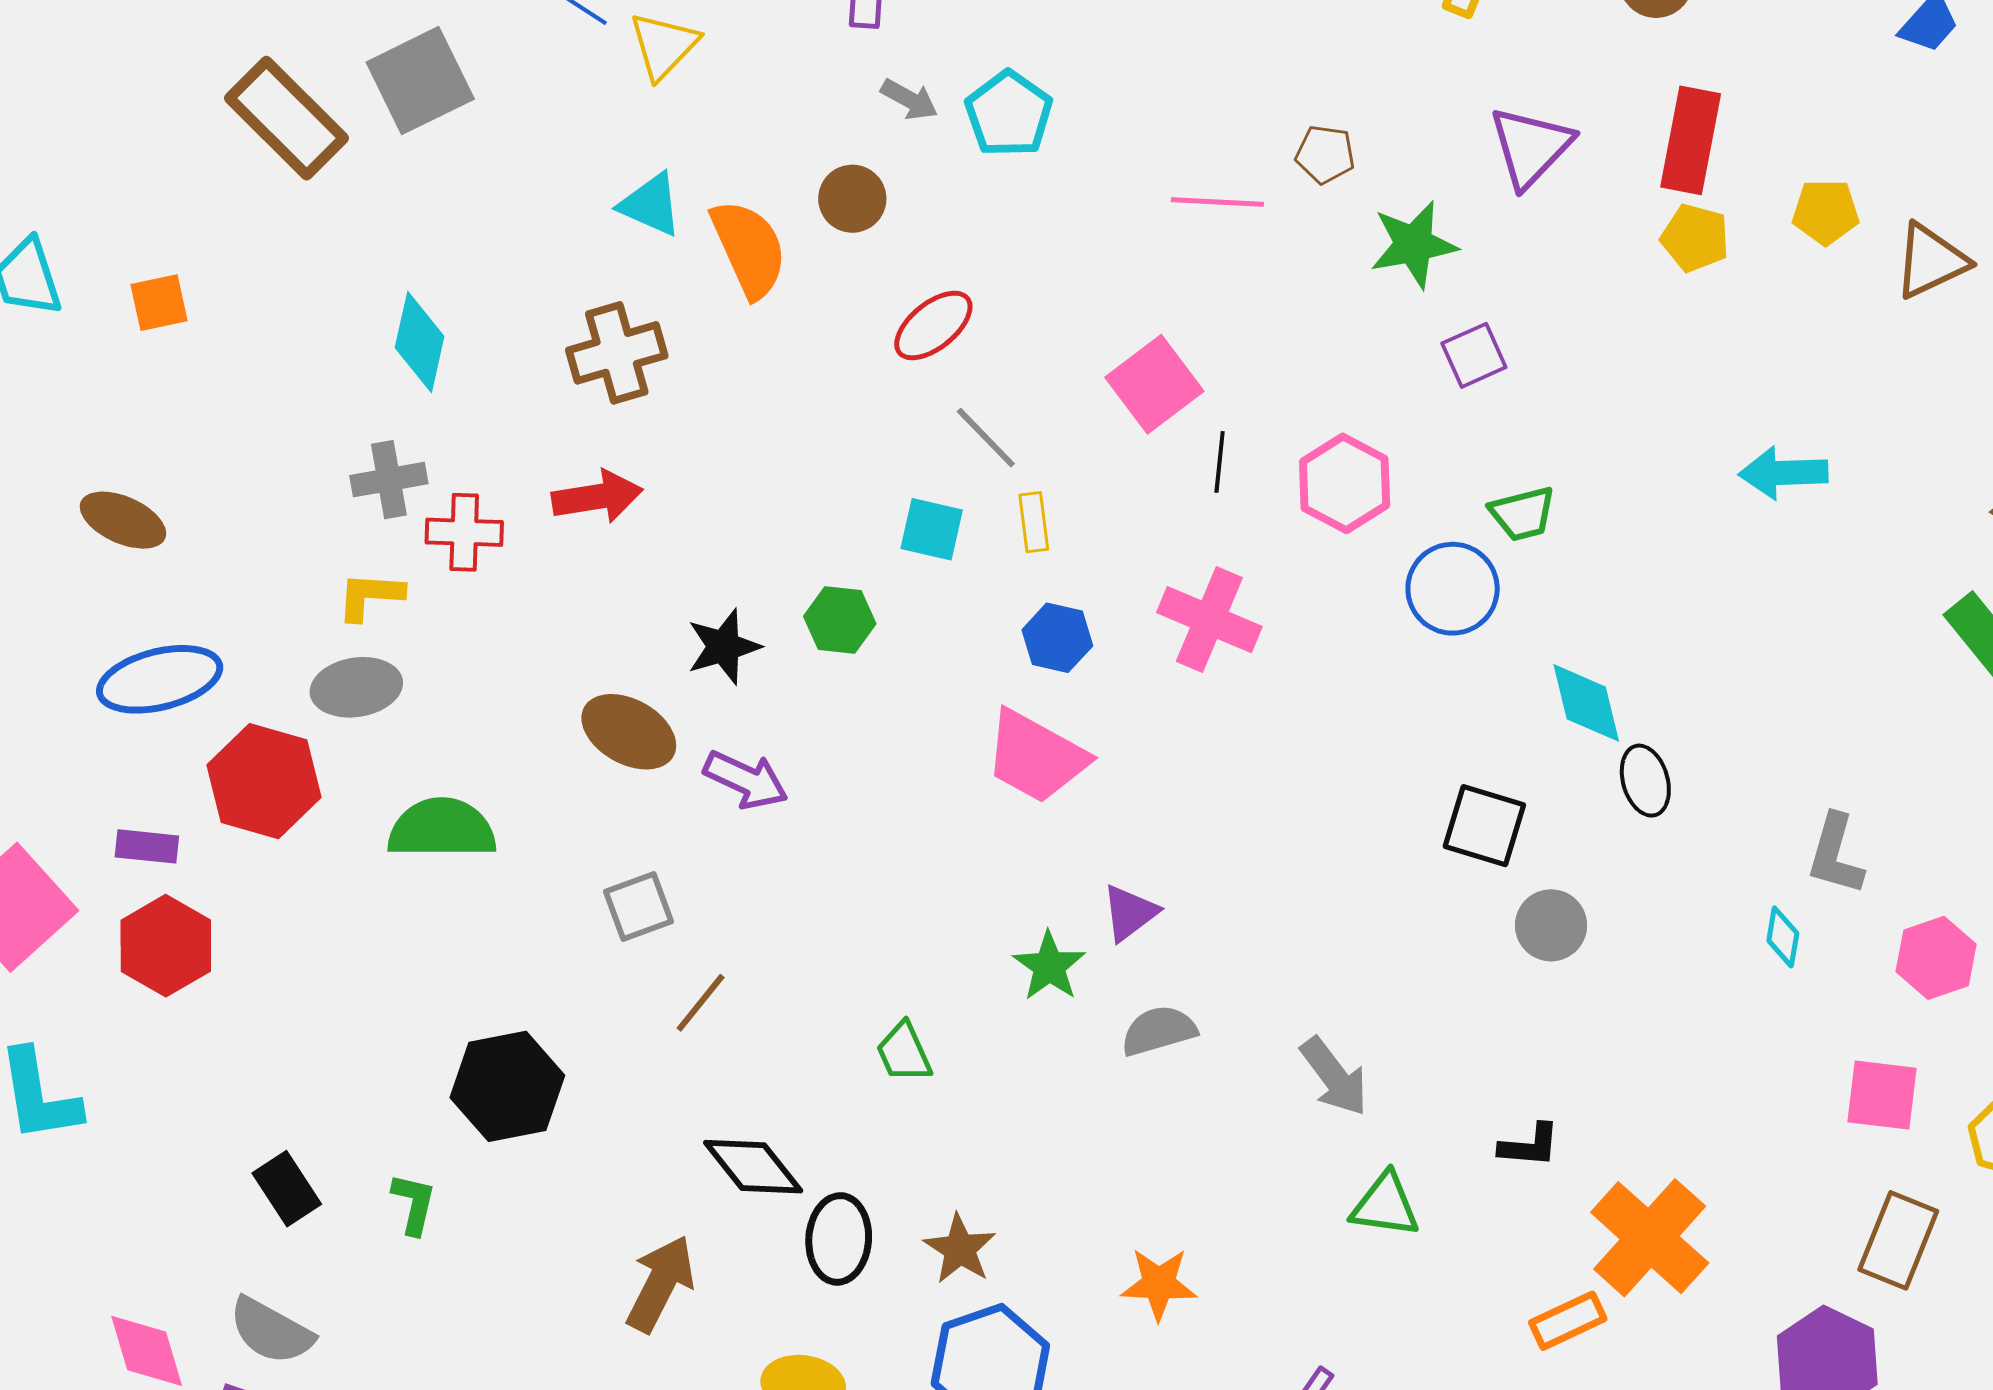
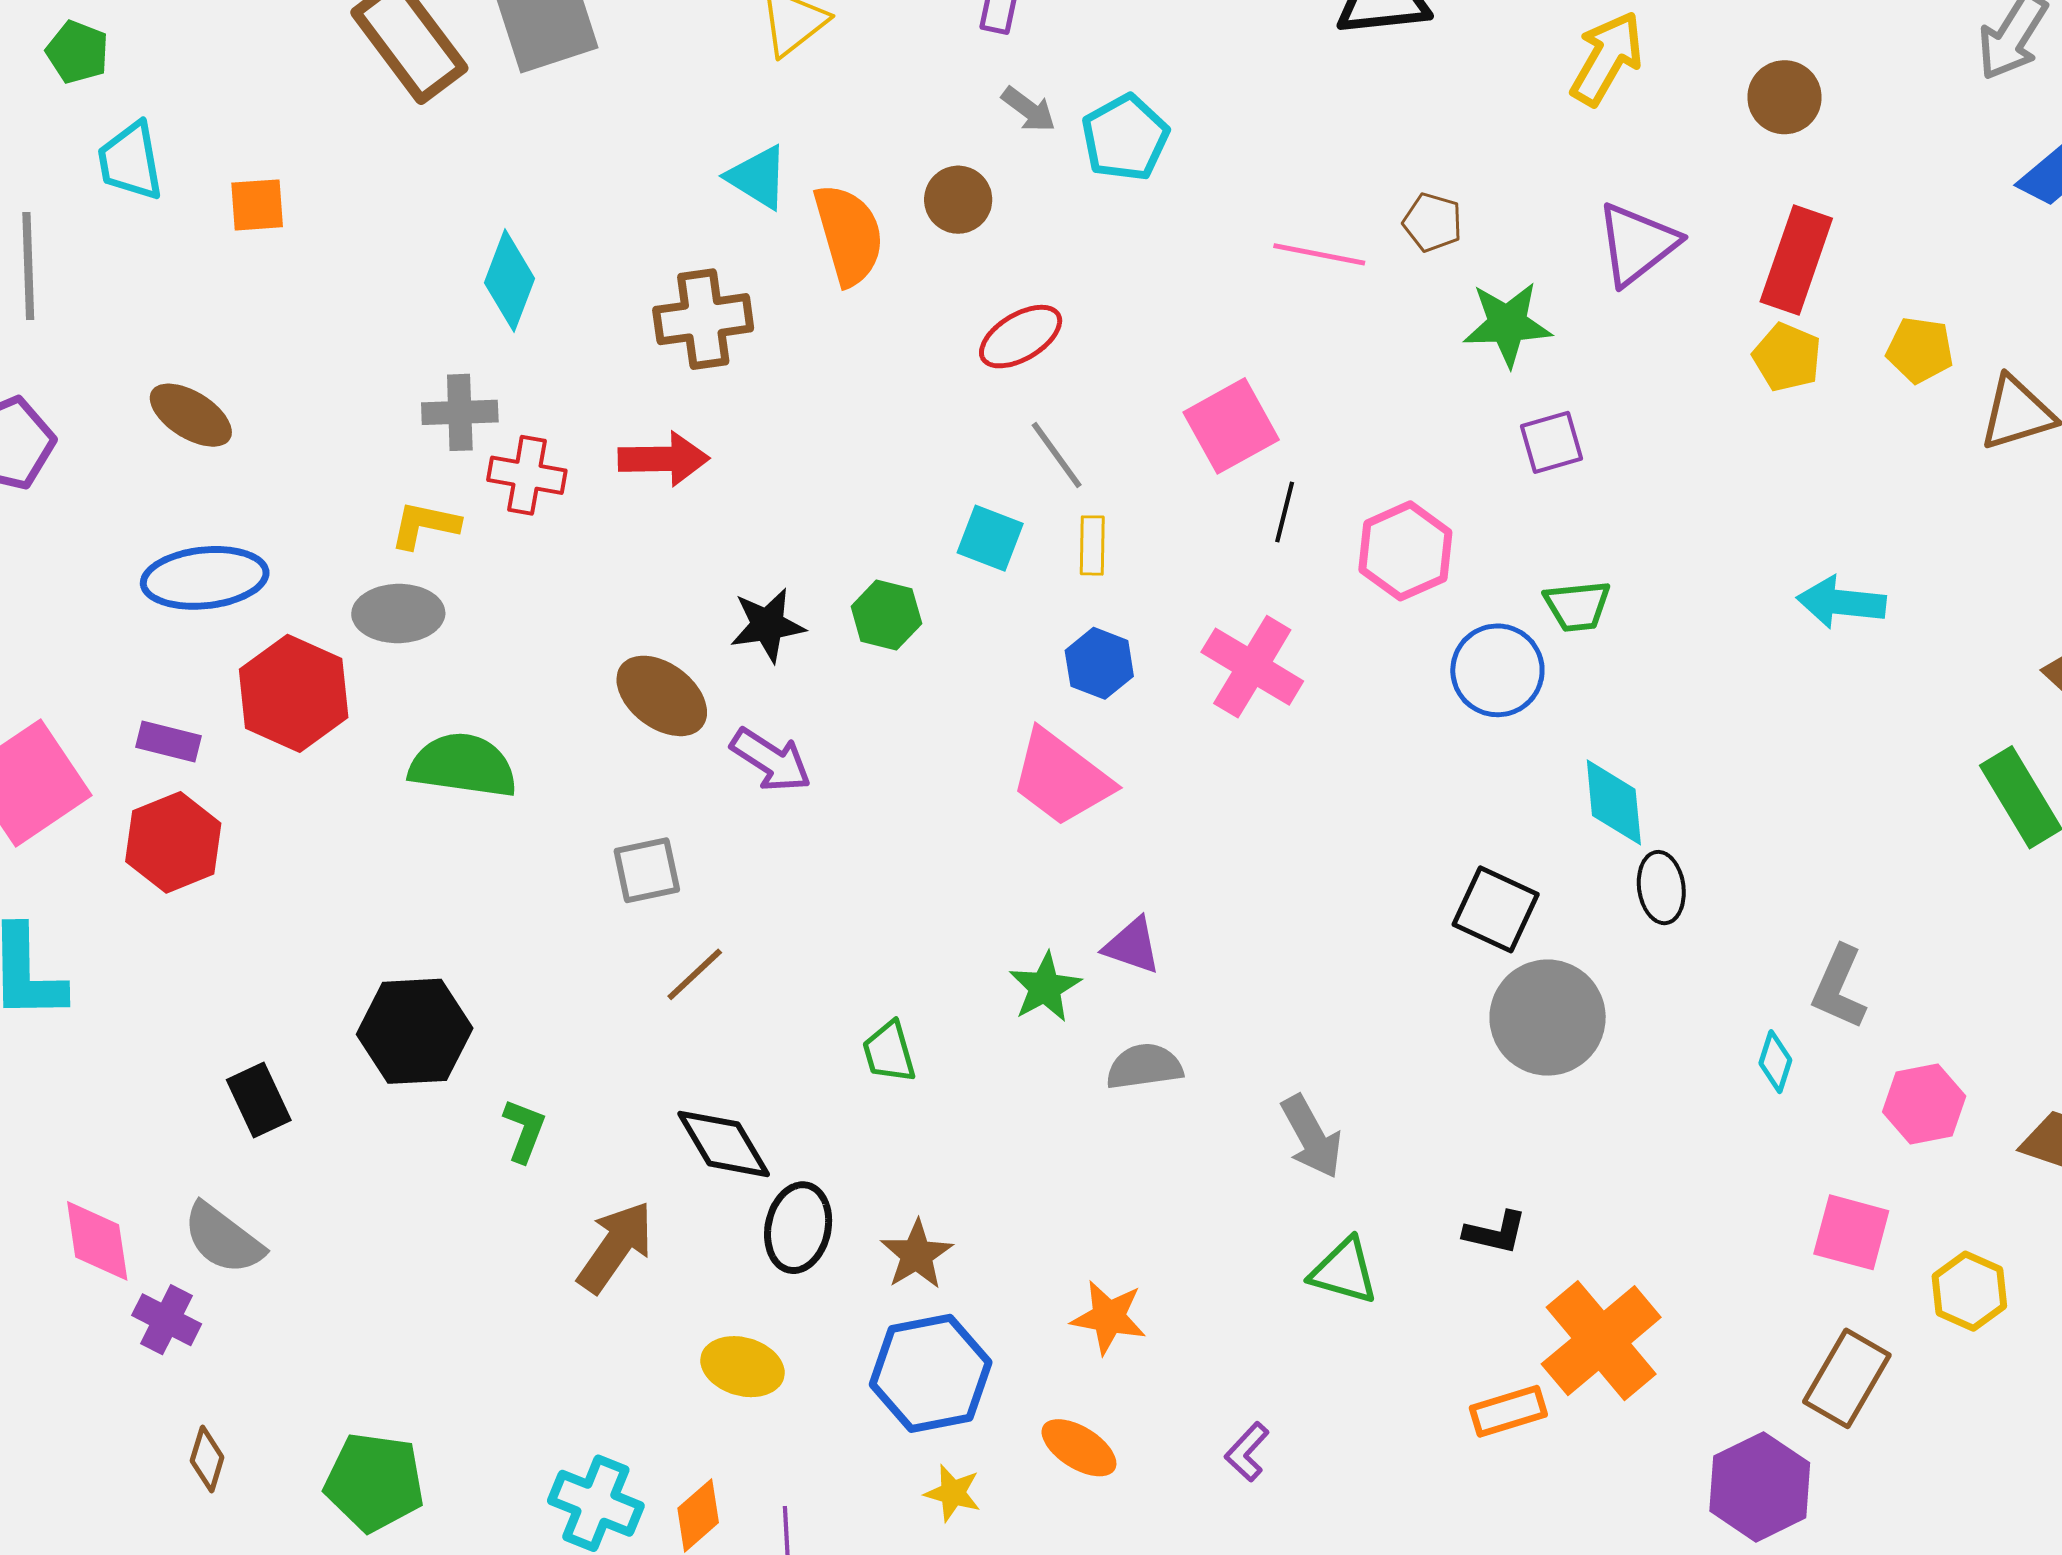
purple triangle: (1130, 913) -> (1132, 946), turned 48
gray circle: (1551, 925) -> (1548, 1018), size x1.6
black hexagon: (507, 1086) -> (415, 1031), moved
green L-shape: (414, 1204) -> (524, 1130), moved

